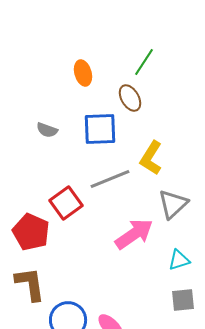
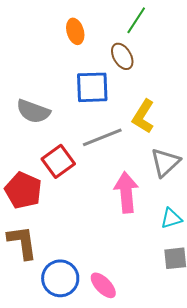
gray semicircle: (47, 130) -> (33, 111), moved, size x1.6
pink arrow: (134, 234) -> (126, 192), turned -60

